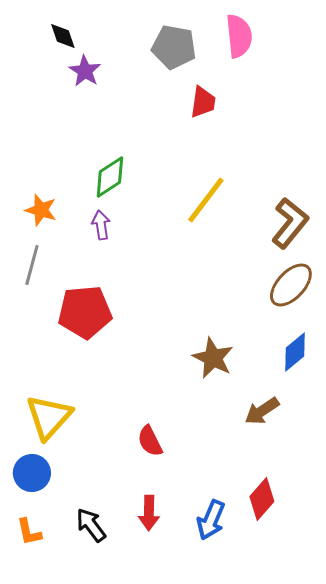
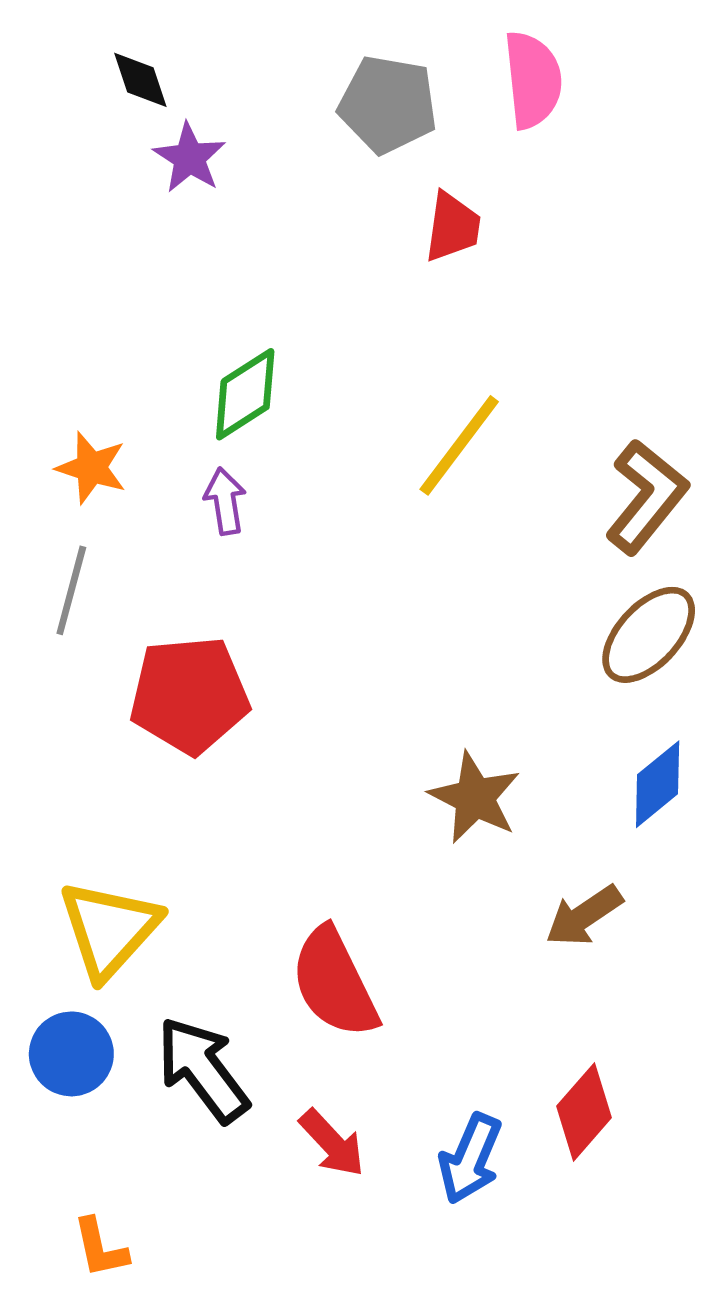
red semicircle: (150, 441) -> (334, 983), size x1.6
red arrow: (149, 513) -> (332, 1143), turned -44
black arrow: (91, 525) -> (203, 1070), moved, size x1.4
orange L-shape: (29, 532) -> (100, 1248), moved

